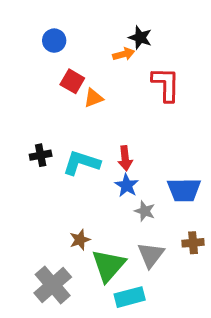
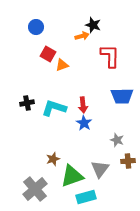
blue trapezoid: (184, 190) -> (122, 96), moved
gray star: (145, 211) -> (117, 140), moved
green triangle: (109, 265) -> (72, 176), turned 30

